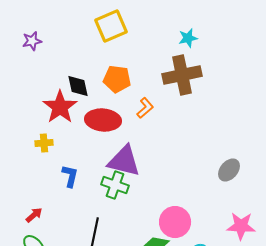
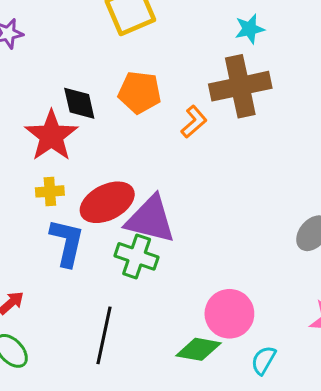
orange L-shape: (145, 108) -> (194, 122), moved
red ellipse: (103, 120) -> (107, 202), moved, turned -32
yellow cross: (44, 143) -> (50, 191), moved
blue L-shape: (70, 176) -> (67, 243), size x1.4

